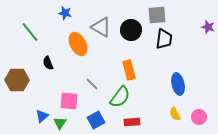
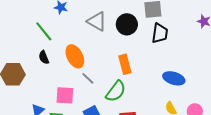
green line: (30, 32) -> (44, 31), moved
orange ellipse: (78, 44) -> (75, 56), moved
blue ellipse: (178, 84) -> (174, 78), turned -60

